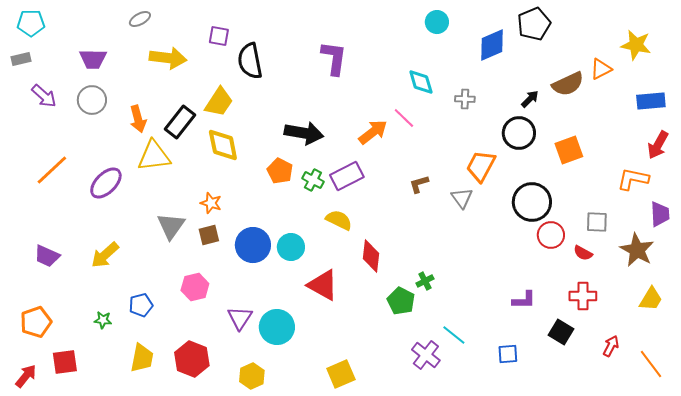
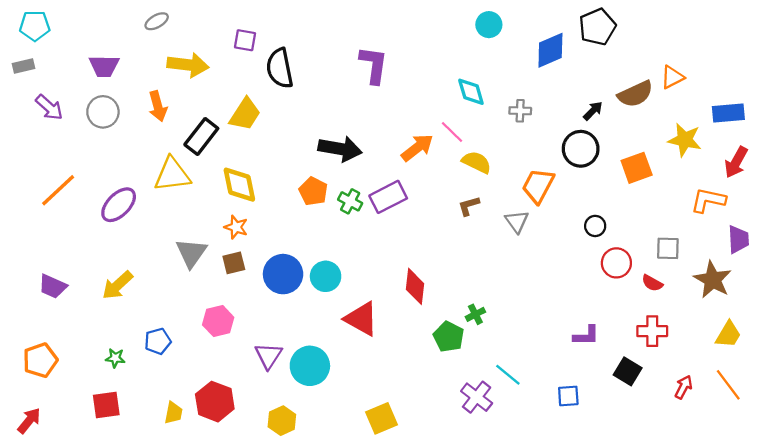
yellow star: (636, 45) -> (685, 140), moved
orange arrow: (138, 119) -> (158, 106), moved
yellow diamond: (223, 145) -> (239, 185), moved
black circle: (532, 202) -> (595, 226), size x0.5
yellow semicircle: (339, 220) -> (477, 162), moved
yellow trapezoid: (142, 358) -> (173, 413), moved, size x0.7
red square: (65, 362) -> (106, 405), moved
orange line: (651, 364) -> (728, 385), moved

